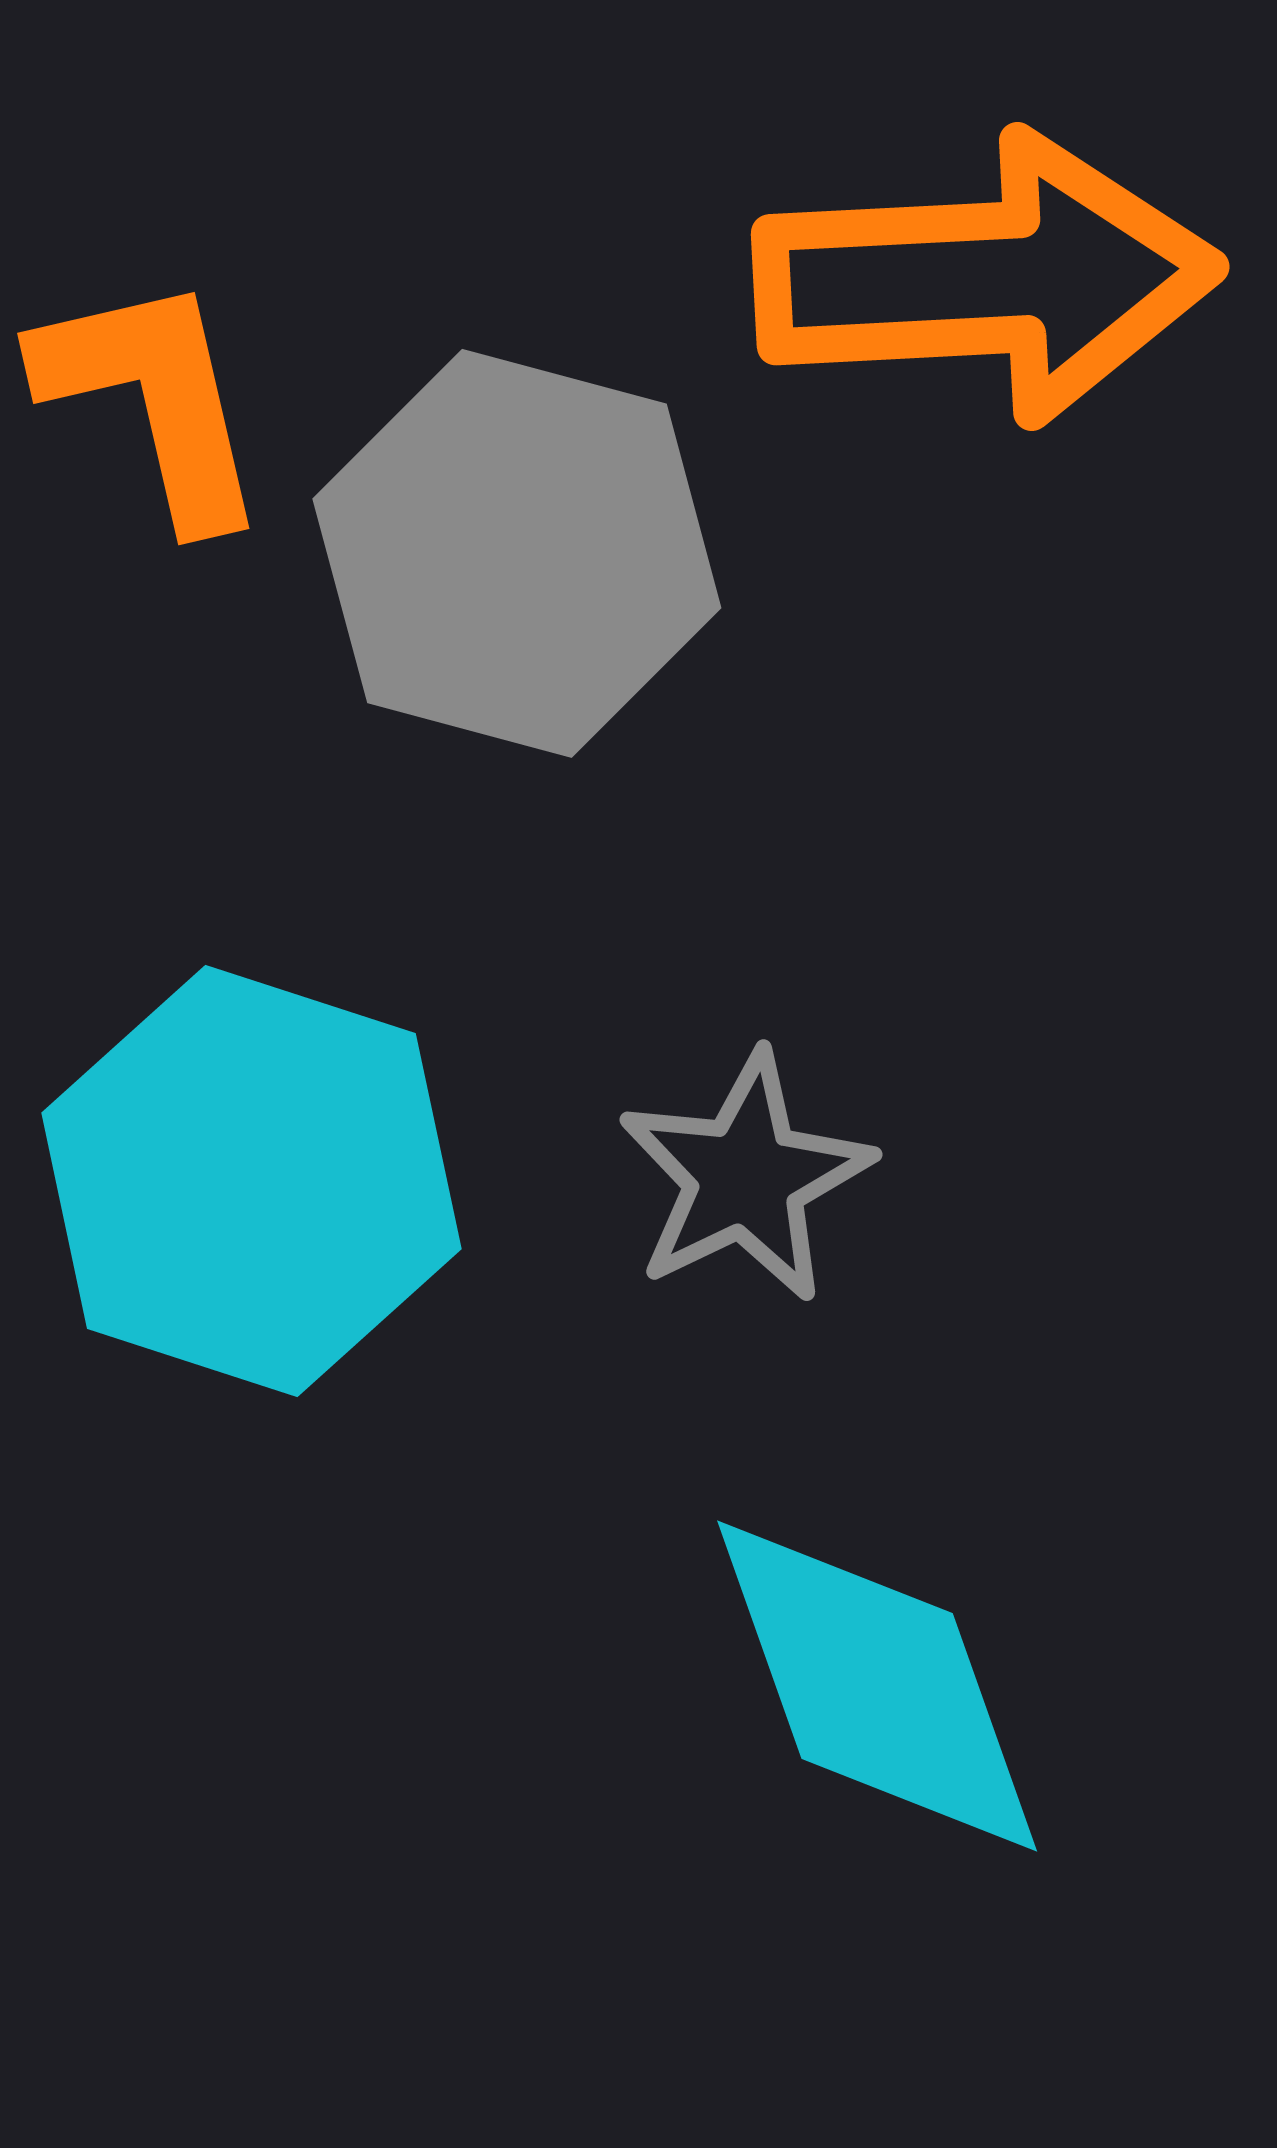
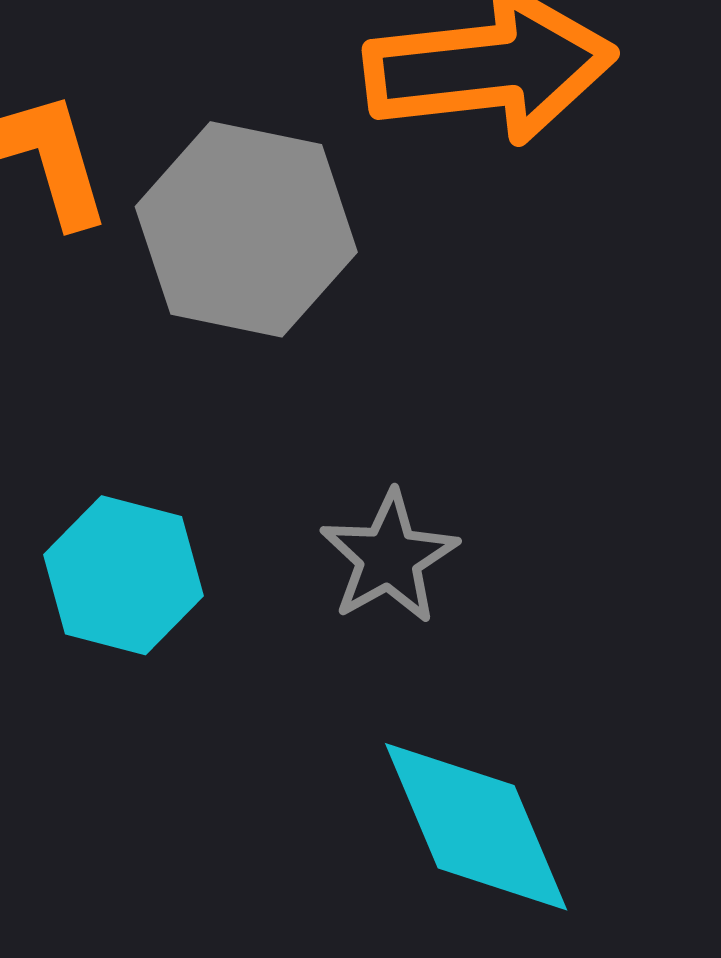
cyan hexagon: (251, 1181) -> (124, 575), size x0.7

